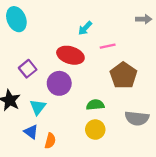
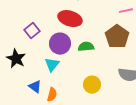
pink line: (108, 46) -> (126, 11), moved
green semicircle: (95, 105) -> (86, 47), moved
cyan triangle: (38, 107) -> (52, 65), moved

